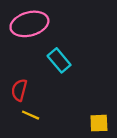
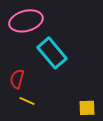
cyan rectangle: (59, 60) -> (52, 53), size x1.4

